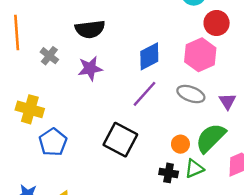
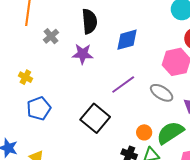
black semicircle: (90, 29) -> (89, 21), turned -100
blue diamond: (149, 56) -> (127, 40), moved
yellow cross: (30, 109) -> (25, 77), size x0.6

